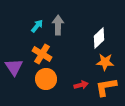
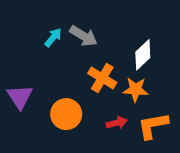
gray arrow: (58, 25) -> (83, 36), turned 120
orange cross: (42, 54) -> (102, 78), moved
orange star: (105, 62) -> (136, 90), moved

